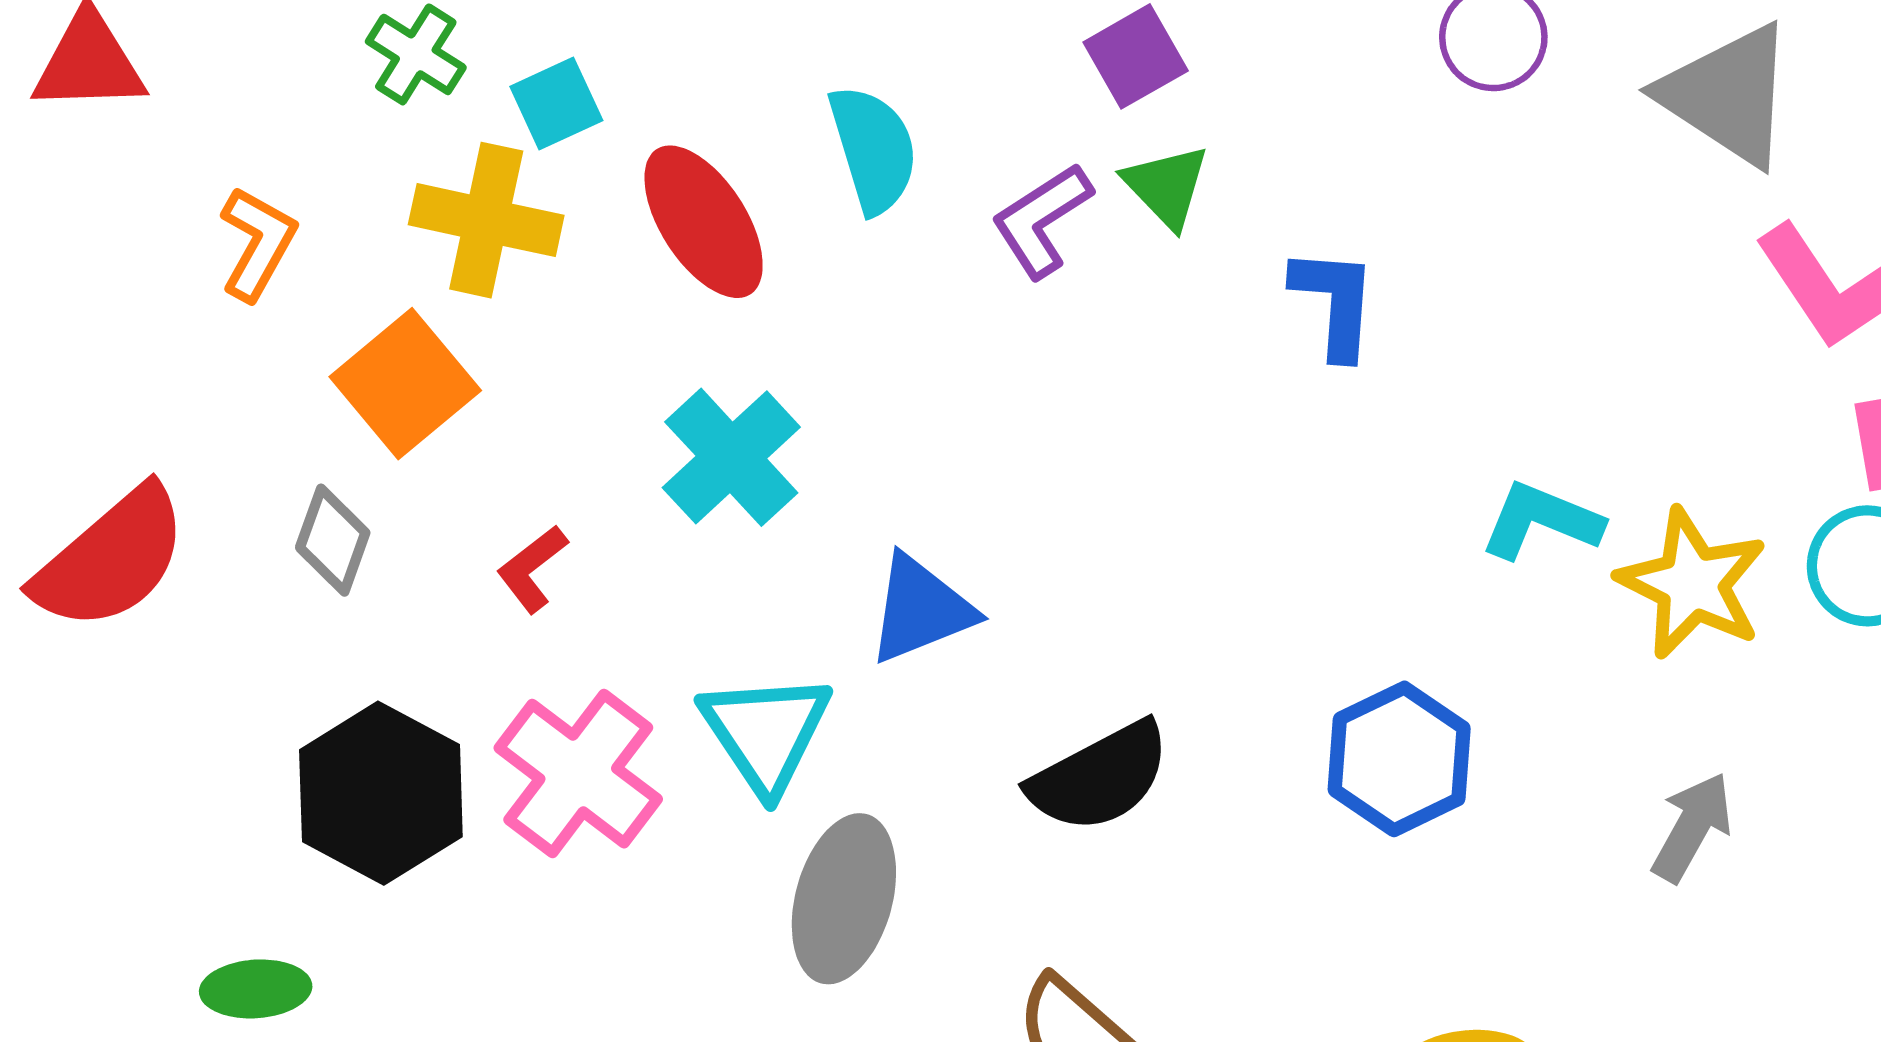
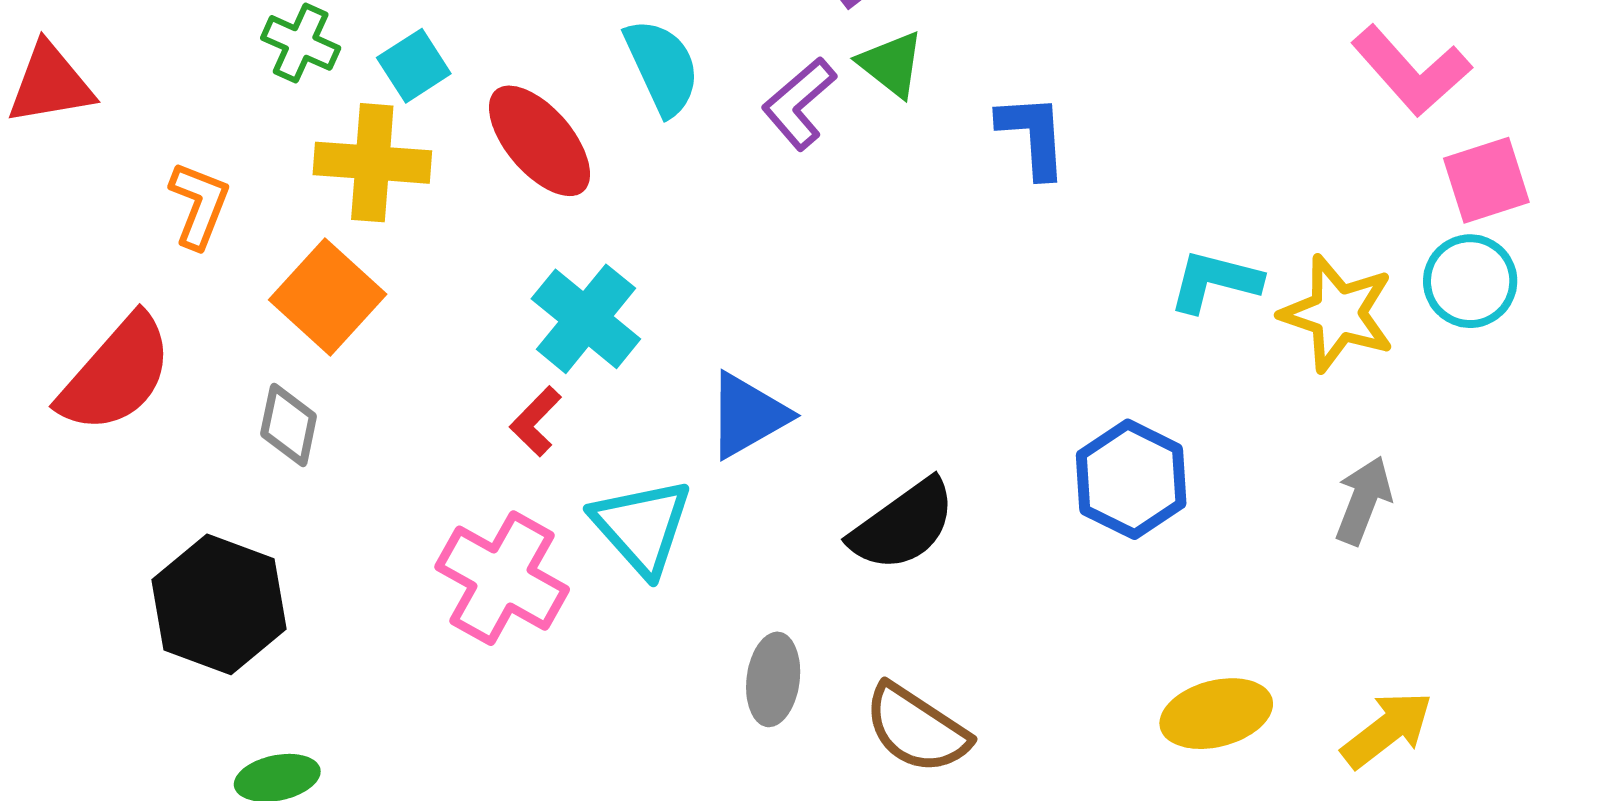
red semicircle: (111, 559) -> (116, 374), moved
red L-shape: (532, 569) -> (536, 421), moved
black hexagon: (381, 793) -> (219, 604), moved
gray ellipse: (844, 899) -> (773, 679), moved, size x0.7

